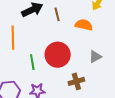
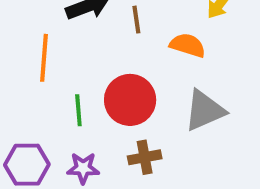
gray triangle: (95, 57) -> (205, 111), size x1.6
brown cross: (76, 81) -> (145, 157), moved

